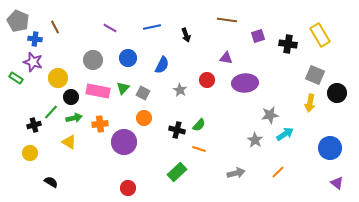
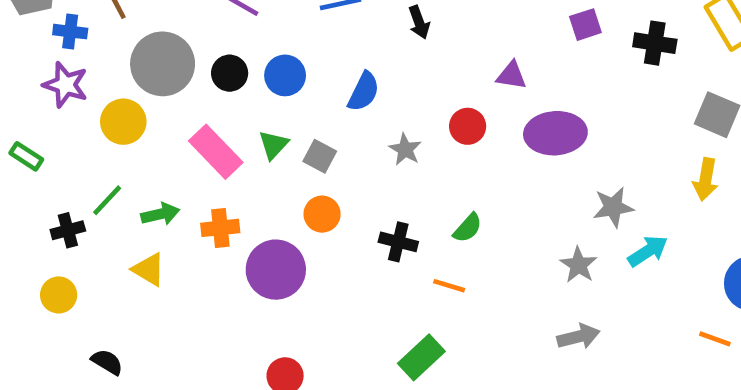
gray circle: (93, 60) -> (163, 64), moved, size x1.4
green rectangle: (16, 78) -> (26, 156), moved
pink rectangle: (98, 91) -> (216, 152), turned 35
black circle: (71, 97) -> (230, 73), moved
green semicircle: (199, 125) -> (468, 228), moved
green rectangle: (177, 172) -> (421, 357), moved
orange line: (278, 172) -> (715, 339), moved, turned 64
gray arrow: (236, 173) -> (579, 337), moved

